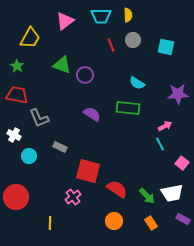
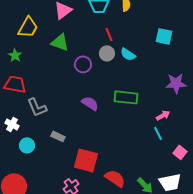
gray circle: (133, 40) -> (107, 53), moved
green triangle: (62, 65) -> (60, 42), moved
cyan semicircle: (137, 83) -> (128, 54), moved

